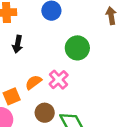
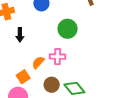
pink cross: (59, 80) -> (58, 57), turned -35

